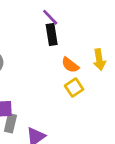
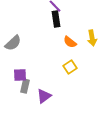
yellow square: (74, 87) -> (70, 67), moved

